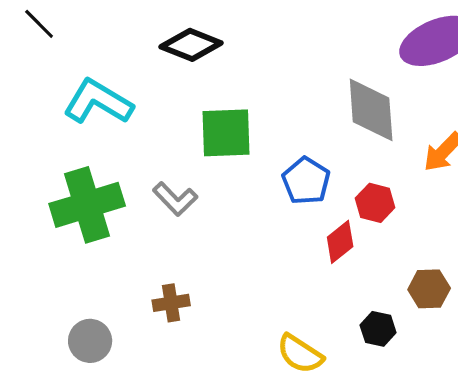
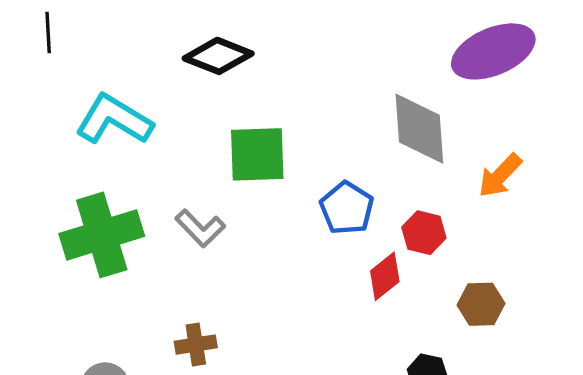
black line: (39, 24) -> (48, 32), turned 42
brown hexagon: (429, 289) -> (481, 304), moved

